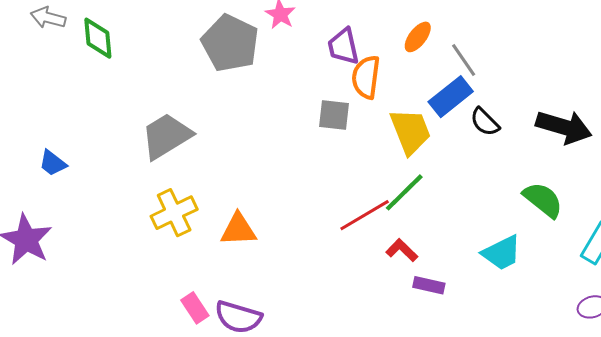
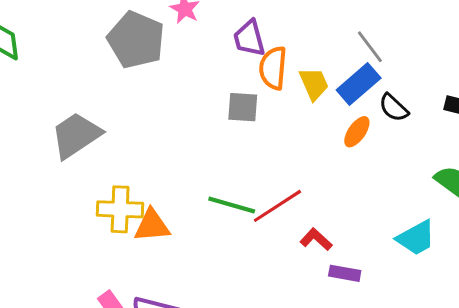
orange ellipse: (418, 37) -> (357, 132), moved
yellow trapezoid: (410, 131) -> (314, 84), moved, size x0.7
green line: (404, 192) -> (232, 205), moved, turned 63
yellow cross: (174, 213) -> (120, 209), moved, turned 30

